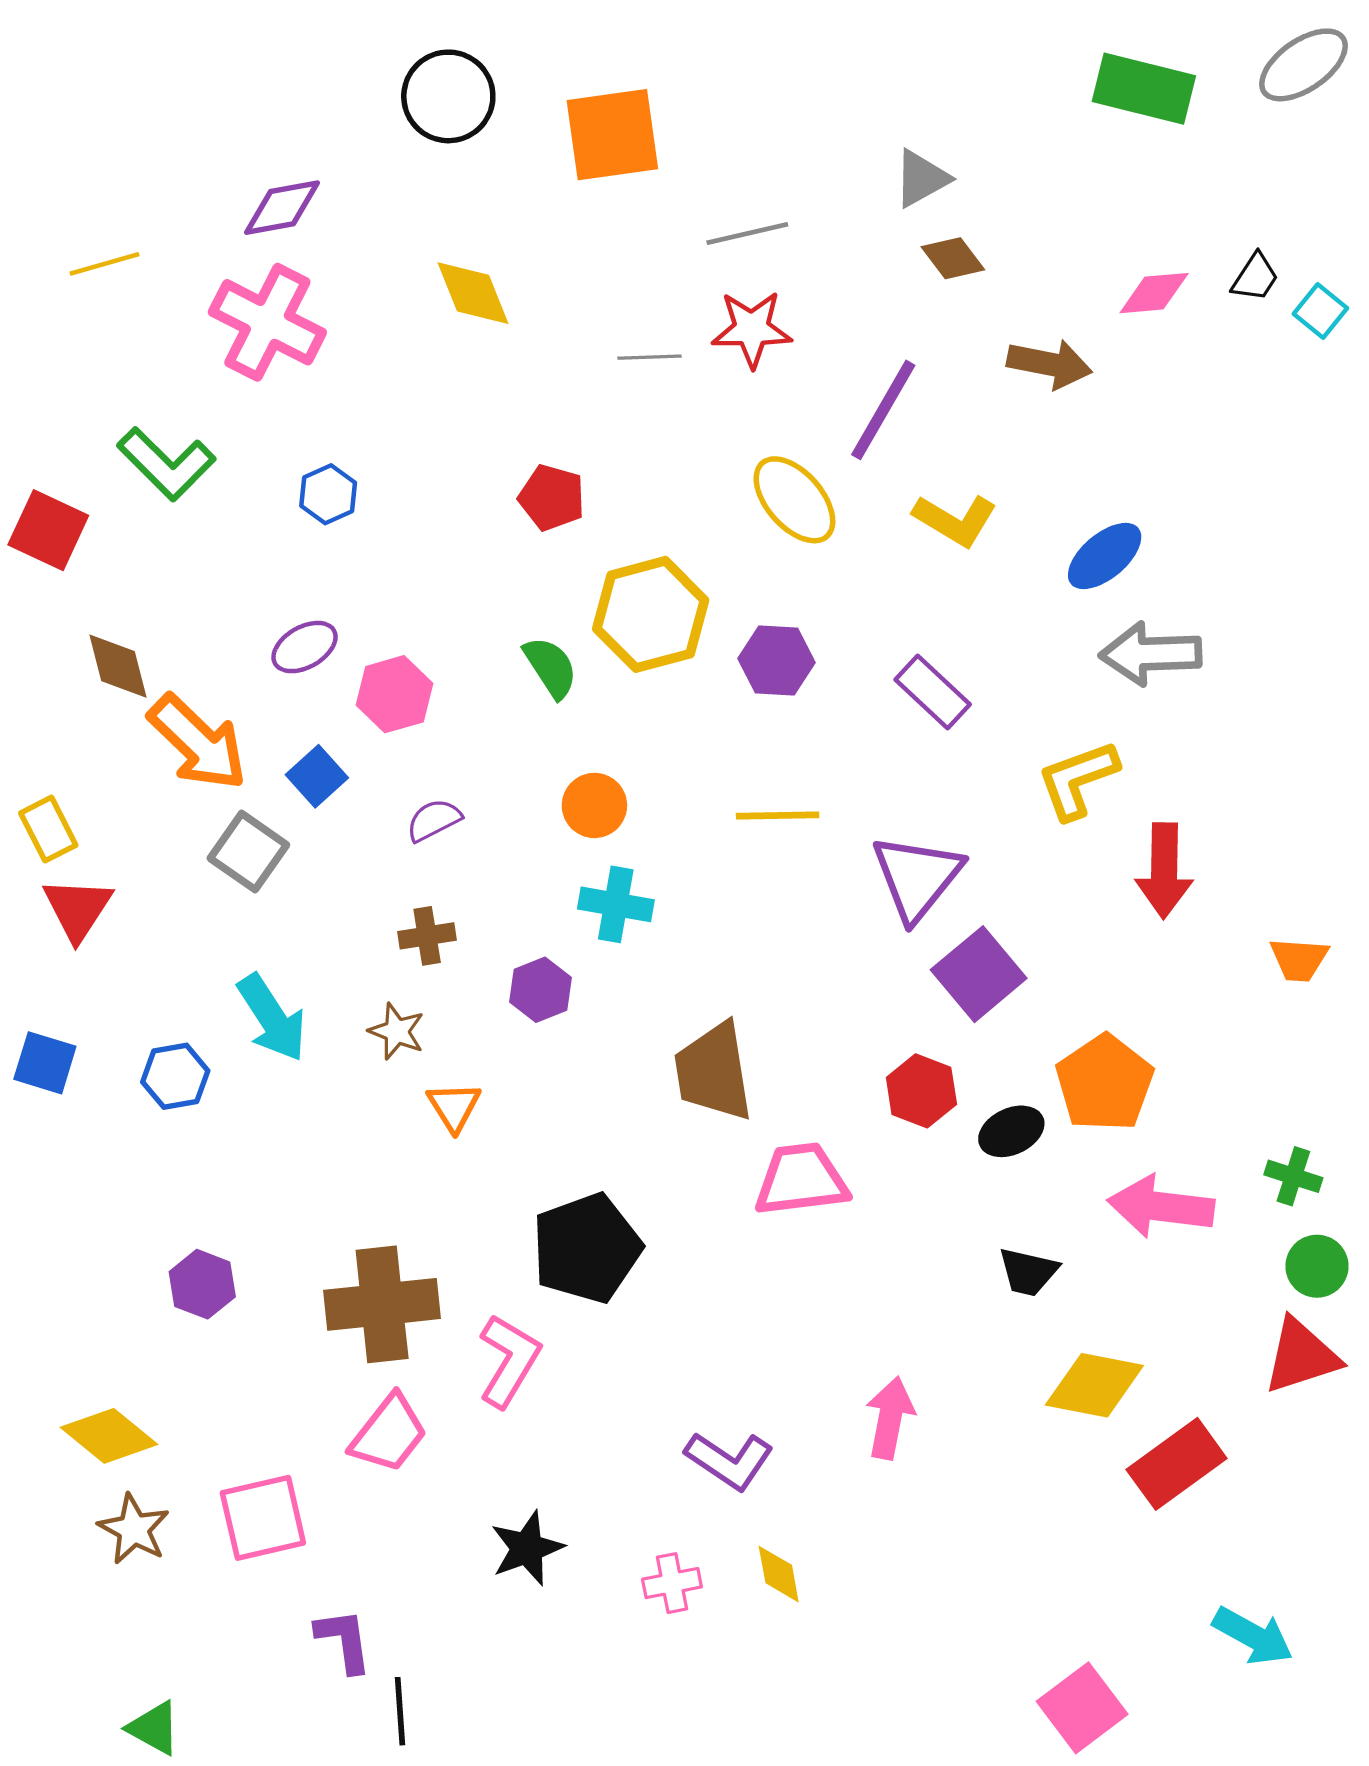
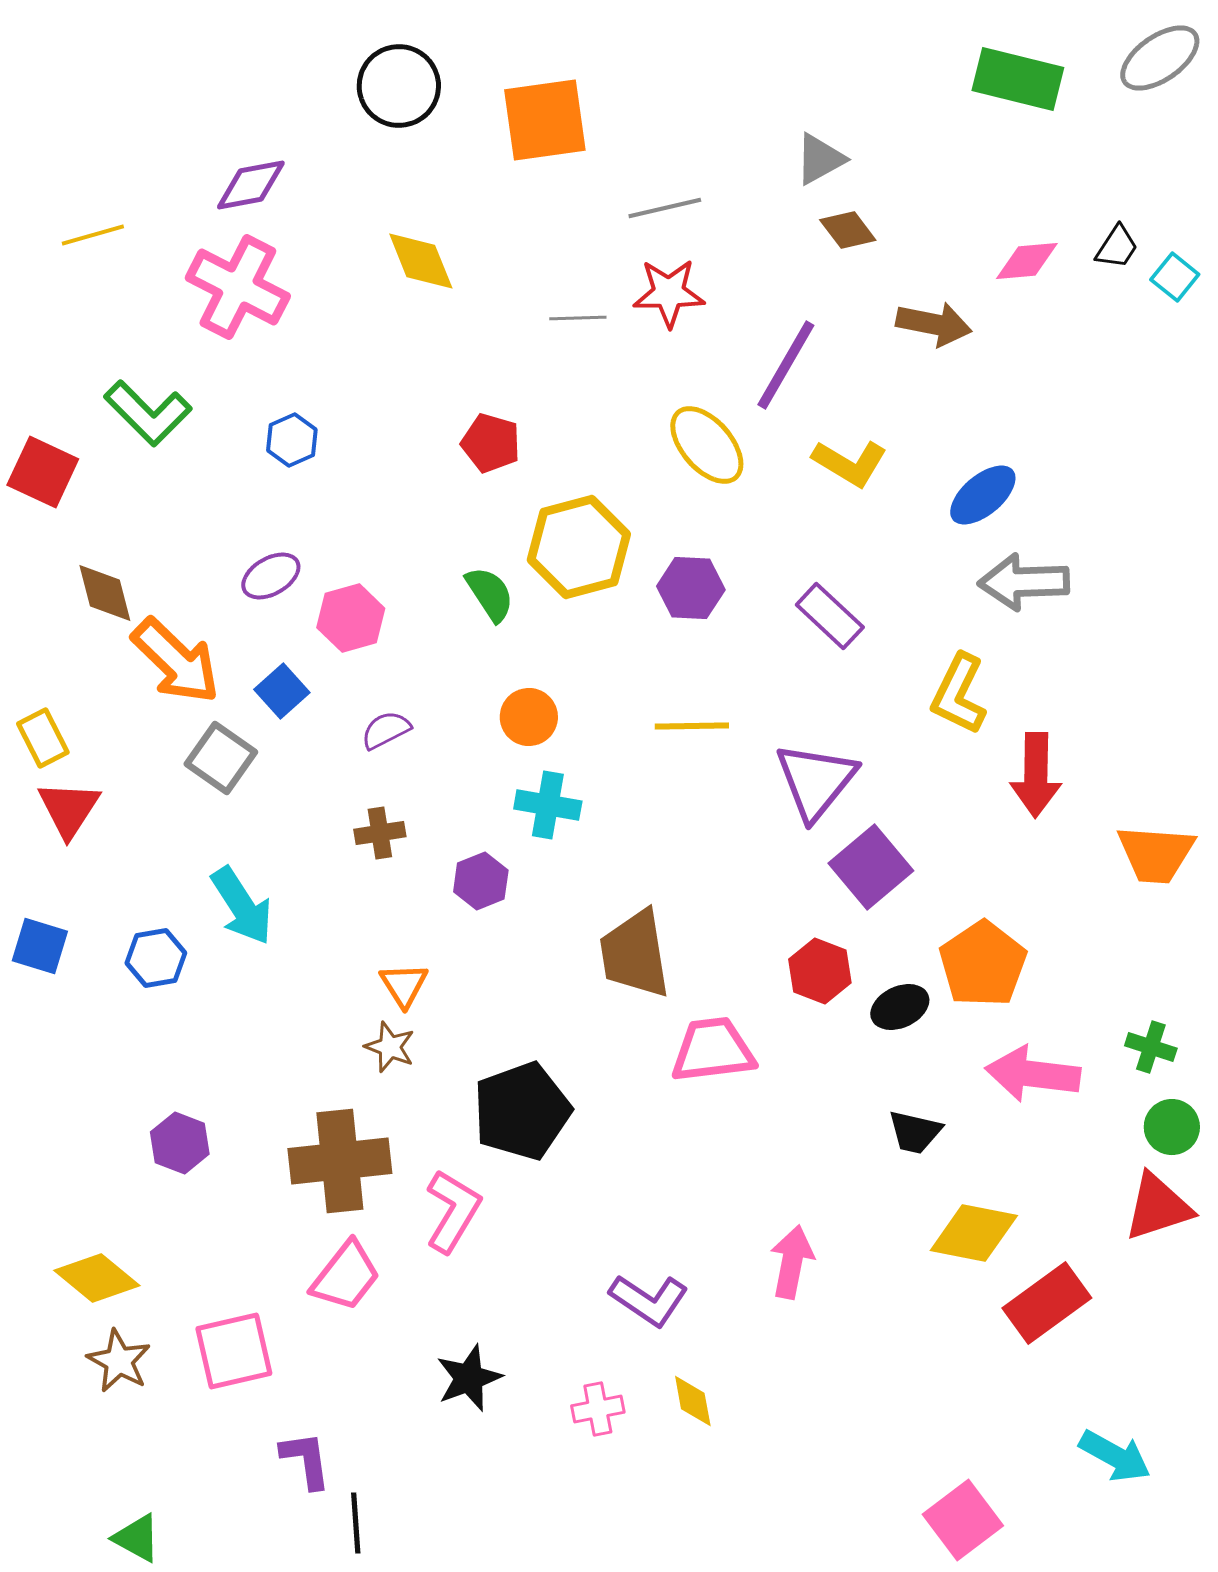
yellow L-shape: (1078, 780) -> (959, 694), turned -44
orange trapezoid: (1299, 959) -> (1156, 854), size x1.5
brown star: (397, 1031) -> (390, 1047), moved

